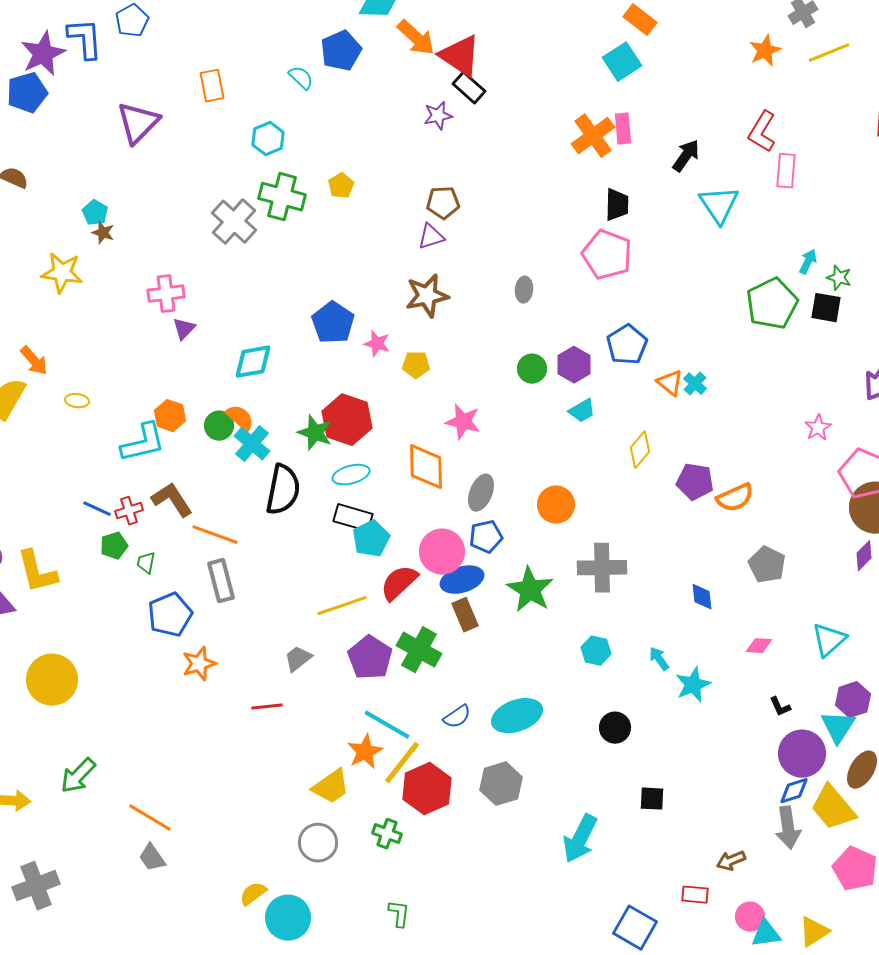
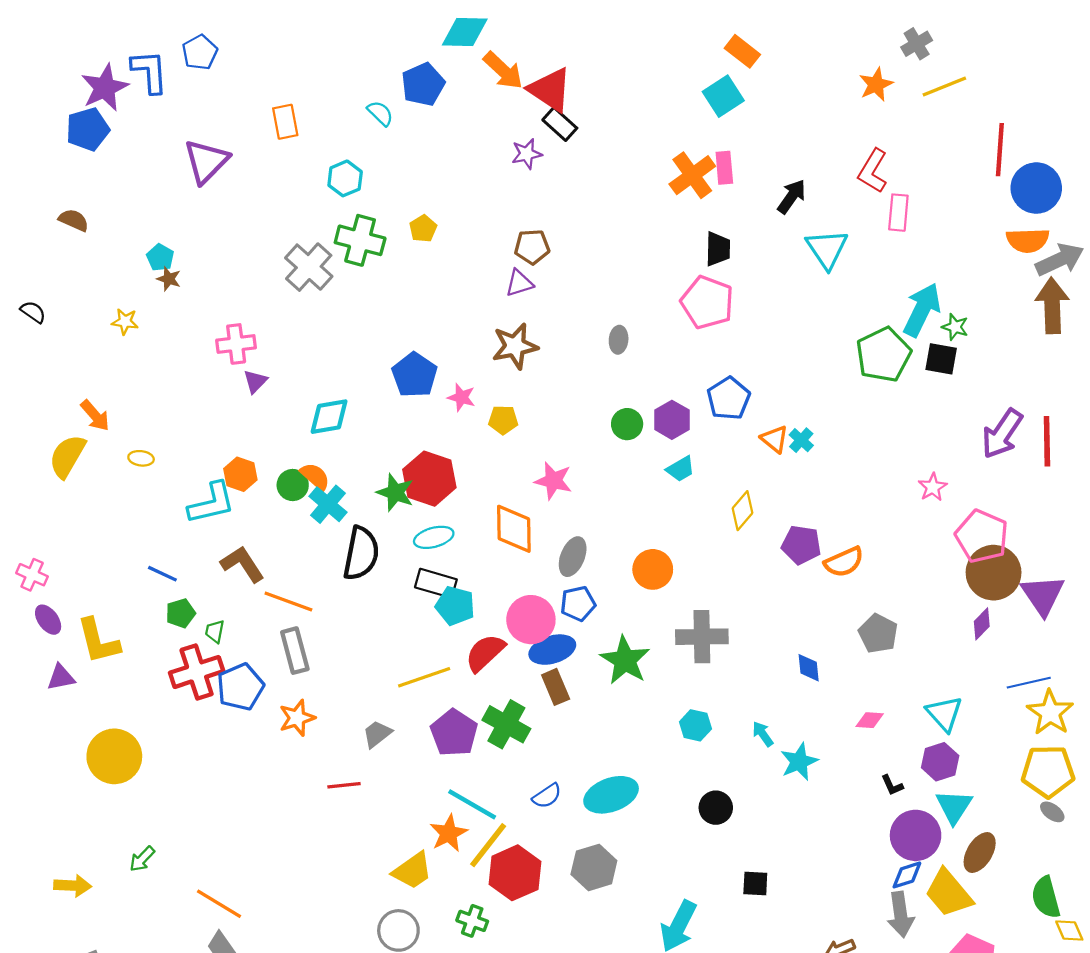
cyan arrow: (808, 262) -> (922, 310), size x2.0
yellow star: (62, 273) -> (125, 322), size x0.6
red cross: (129, 511) -> (197, 672), moved, size x1.8
cyan pentagon: (371, 539) -> (455, 606), turned -30
cyan triangle: (829, 640) -> (944, 714), turned -30
orange star: (199, 664) -> (297, 718), moved
purple hexagon: (853, 700) -> (940, 762), moved
green arrow: (78, 776) -> (142, 859), size x0.7

